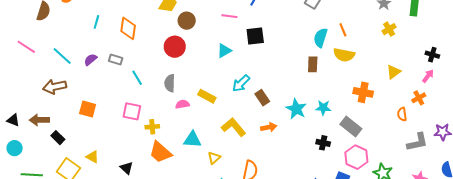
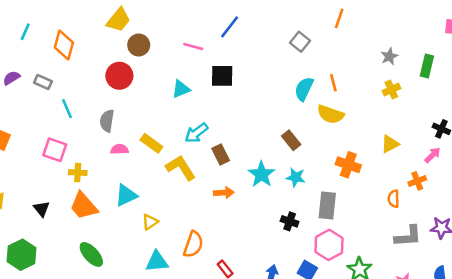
brown rectangle: (313, 64) -> (291, 140), moved, turned -49
yellow L-shape: (234, 127) -> (181, 168), moved
gray rectangle: (351, 127) -> (327, 206), turned 50
cyan triangle: (192, 140) -> (126, 195), turned -36
black triangle: (127, 168) -> (42, 209), moved

